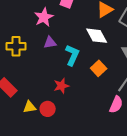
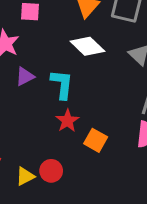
orange square: (99, 68) -> (96, 140), moved
red star: (61, 86) -> (67, 121), moved

